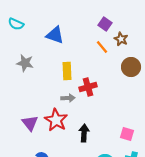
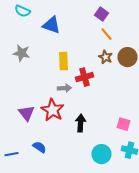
cyan semicircle: (16, 24) -> (22, 11), moved
brown star: (121, 39) -> (106, 57), moved
orange line: (102, 47) -> (106, 34), moved

